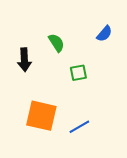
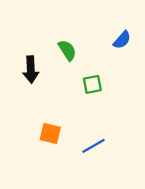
orange square: (41, 116) -> (50, 133), size x0.6

